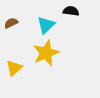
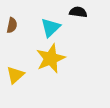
brown semicircle: (11, 23) -> (12, 25), turned 128

